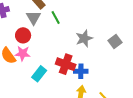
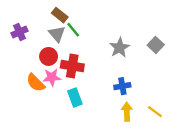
green line: (56, 18) -> (73, 30), moved
red cross: (66, 64) -> (72, 66), moved
cyan rectangle: (39, 74) -> (75, 97), turned -49

